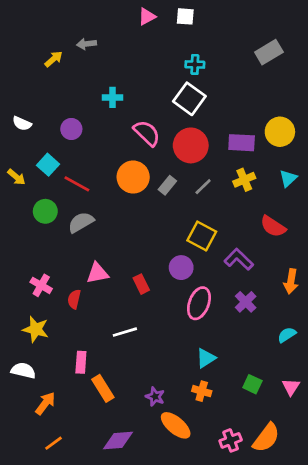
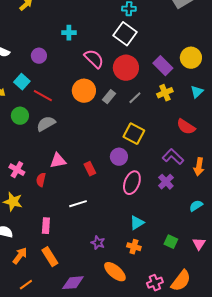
purple rectangle: (242, 143) -> (163, 66), turned 42
purple L-shape: (239, 259) -> (173, 157), moved
orange rectangle: (103, 388) -> (50, 257), moved
purple star: (155, 397) -> (98, 243), moved

